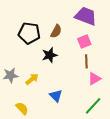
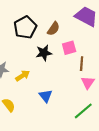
black pentagon: (29, 33) -> (25, 27), turned 30
pink square: (84, 41) -> (69, 48), moved
pink triangle: (94, 79) -> (88, 83), turned -32

